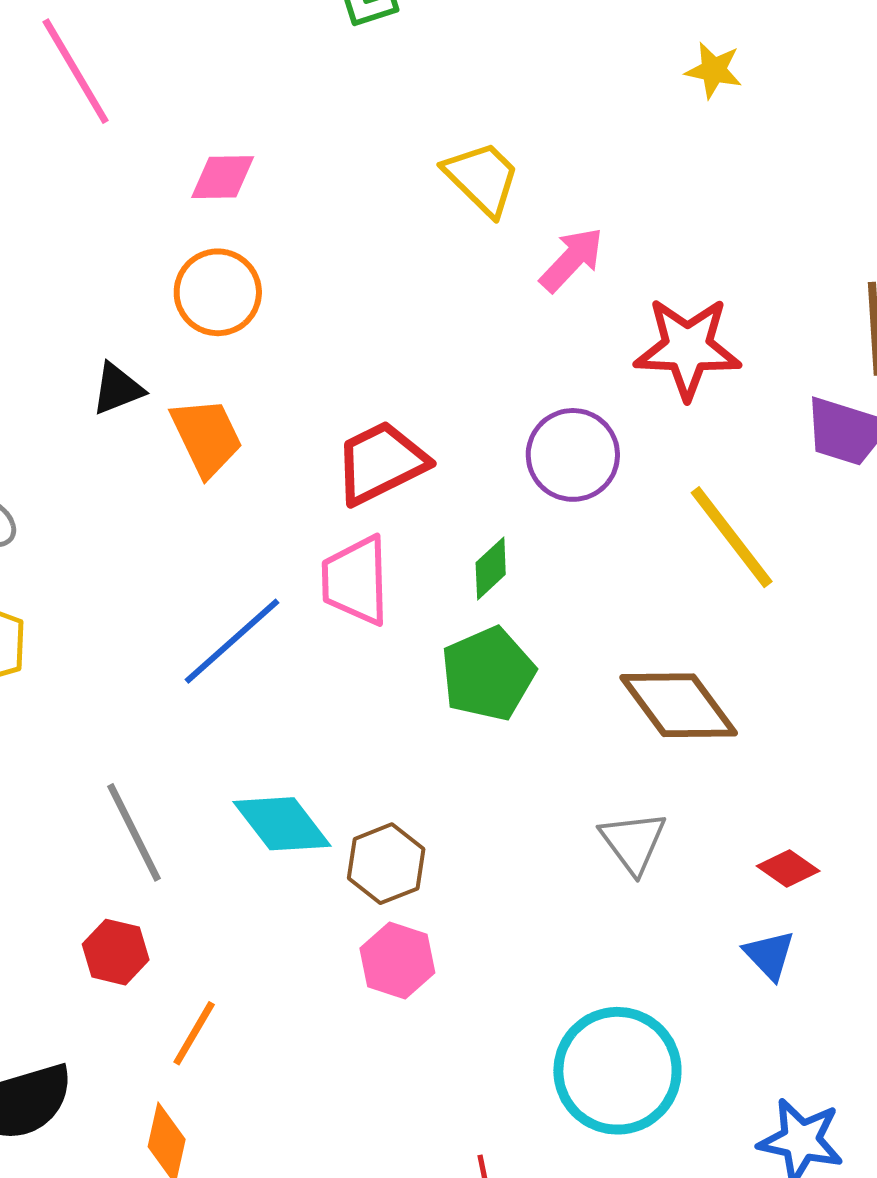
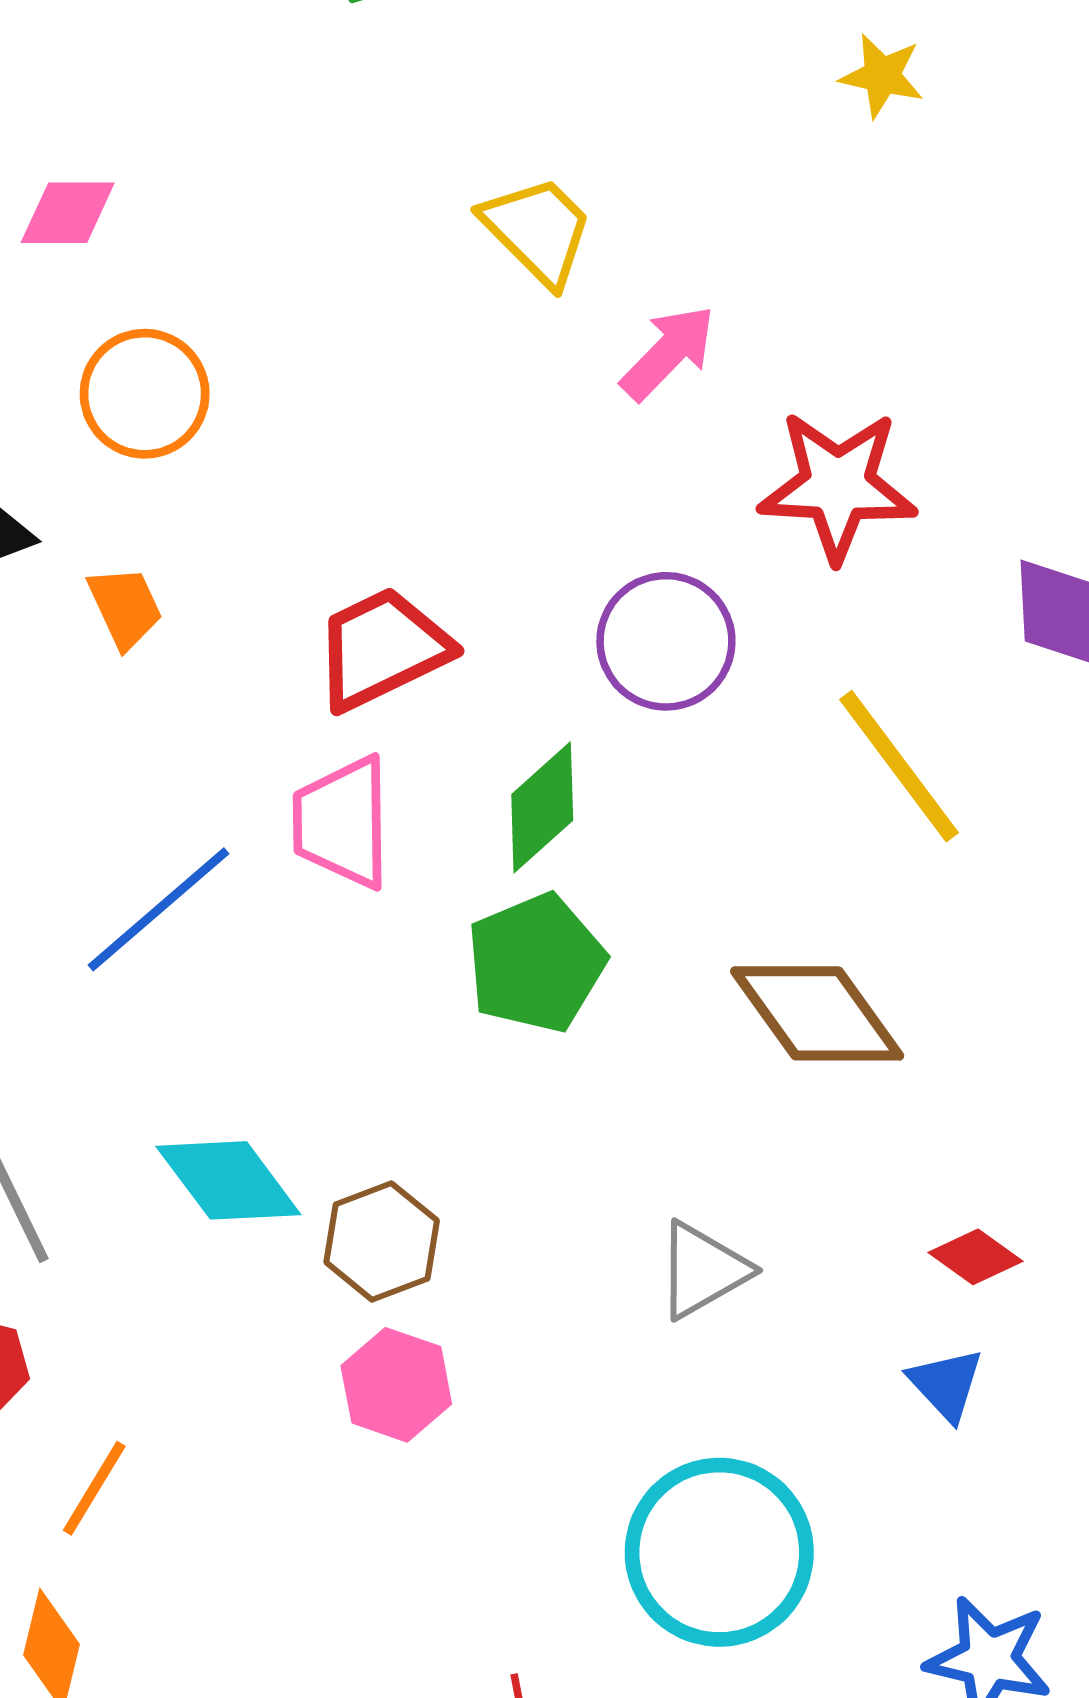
pink diamond: (223, 177) -> (68, 213), moved
orange trapezoid: (207, 437) -> (125, 607), size x0.7
green diamond: (491, 568) -> (542, 807), size x1.4
gray triangle: (633, 842) -> (703, 1270), moved, turned 36

